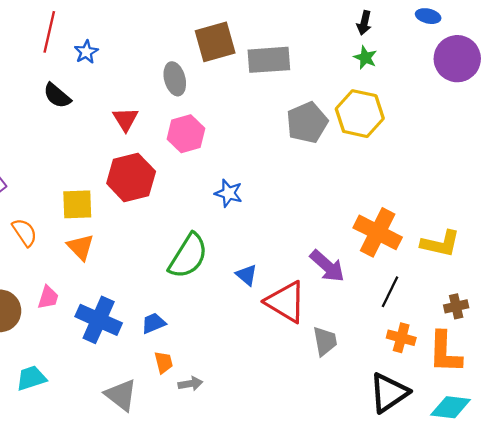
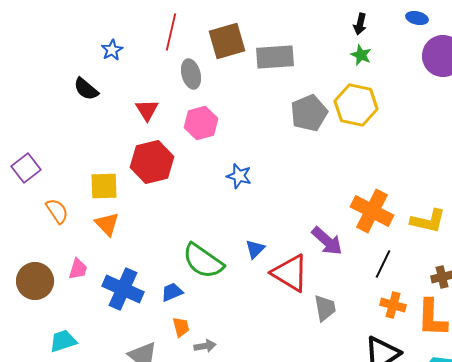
red line: (49, 32) -> (171, 32), moved
green semicircle: (188, 256) -> (203, 261), moved, turned 93
blue triangle: (247, 275) -> (255, 249), turned 35

